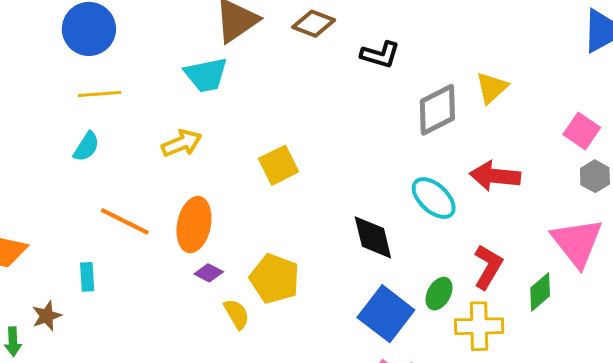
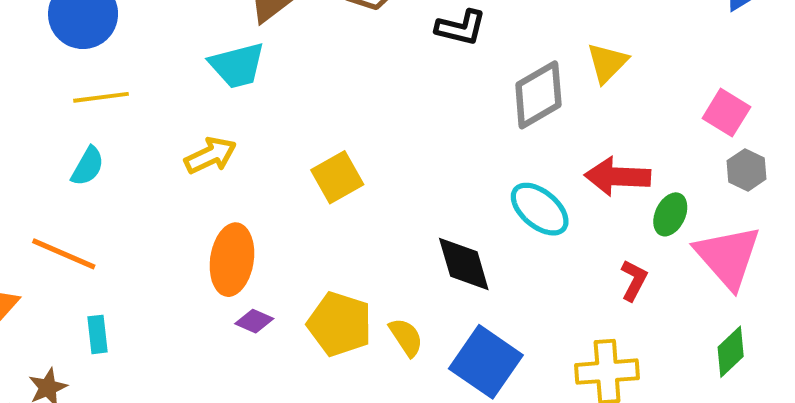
orange line: (125, 221) -> (64, 254), moved
red L-shape: (488, 267) -> (634, 280), moved, size x0.7
green diamond: (540, 292) -> (731, 352), moved
green ellipse: (439, 294) -> (670, 214), moved
yellow semicircle: (237, 314) -> (406, 337), moved

